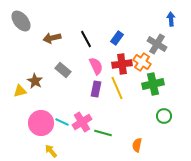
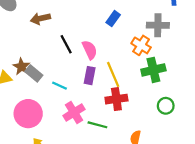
black line: (86, 39) -> (66, 44), moved
gray cross: (157, 44) -> (158, 25), turned -30
red cross: (122, 64) -> (116, 99), moved
gray rectangle: (63, 70) -> (34, 73), moved
cyan line: (62, 122) -> (59, 86), moved

